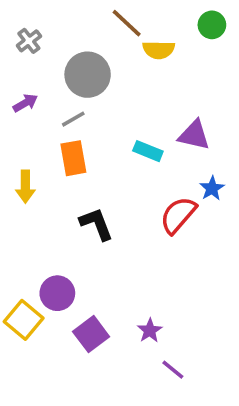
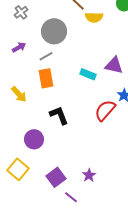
yellow arrow: (25, 187) -> (19, 94), turned -42
purple circle: (57, 293) -> (34, 139), moved
purple line: (173, 370) -> (71, 197), moved

